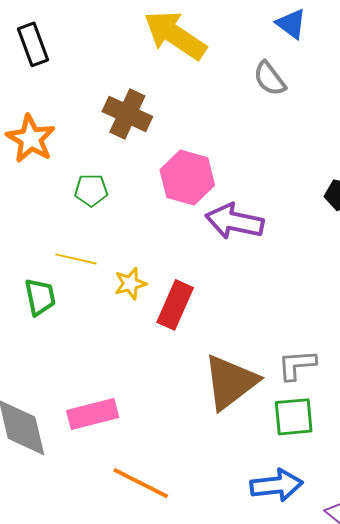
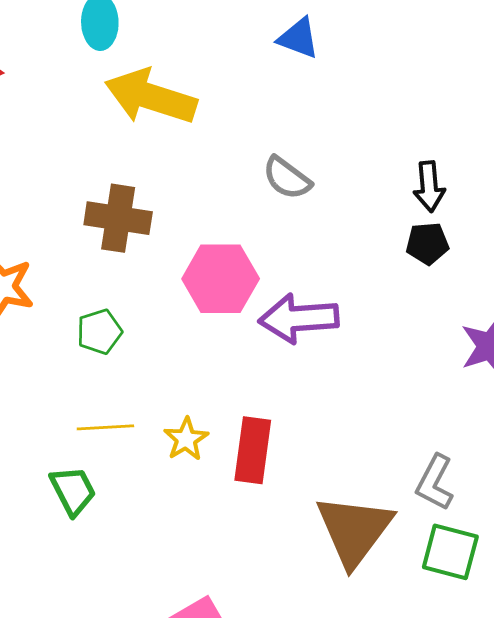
gray semicircle: (270, 79) -> (287, 178), moved
gray L-shape: (297, 365) -> (435, 483), turned -42
green square: (294, 417) -> (450, 552), turned 36

